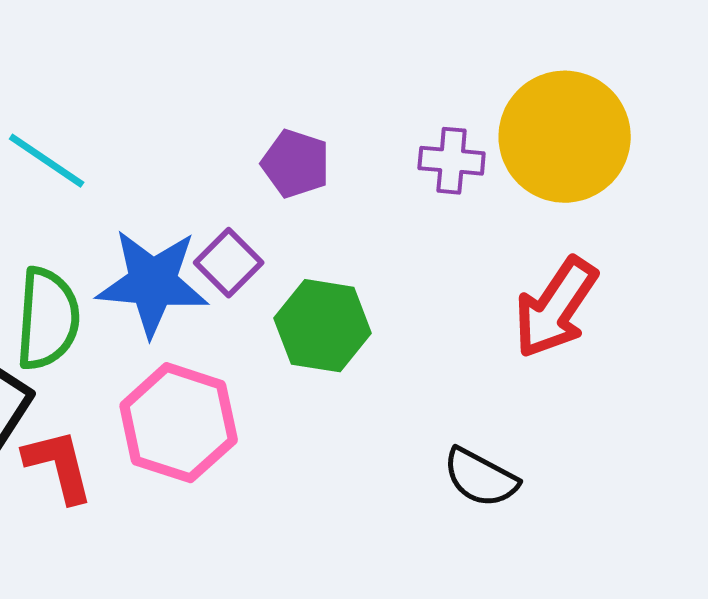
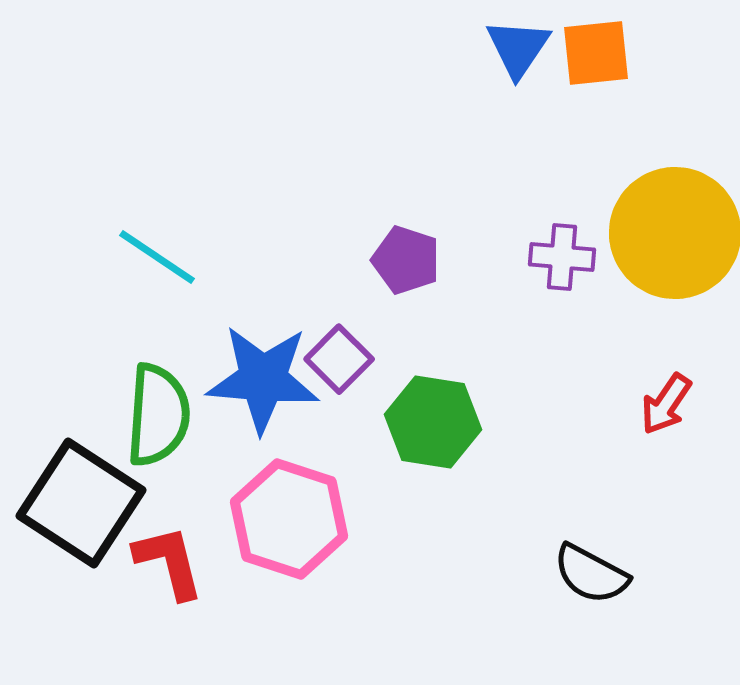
red arrow: (556, 308) -> (666, 404), size x0.6

